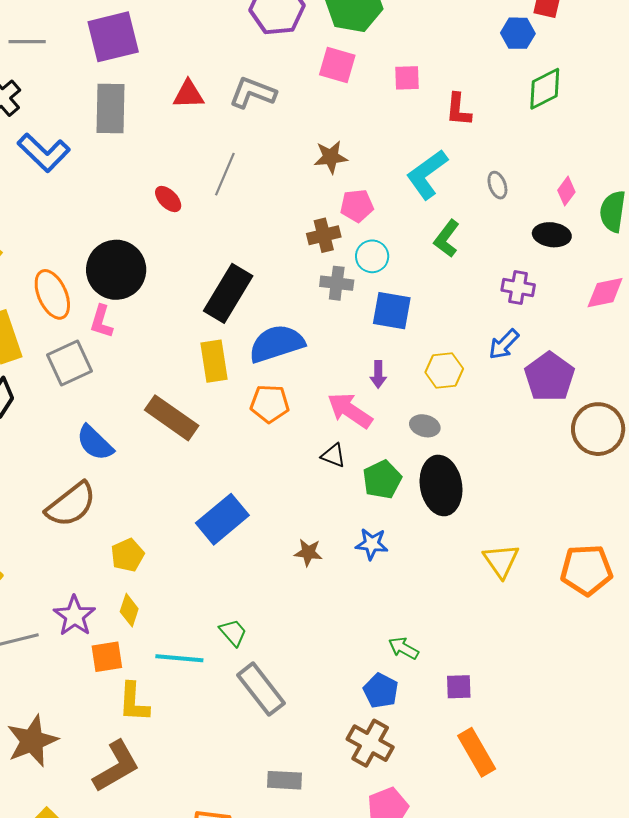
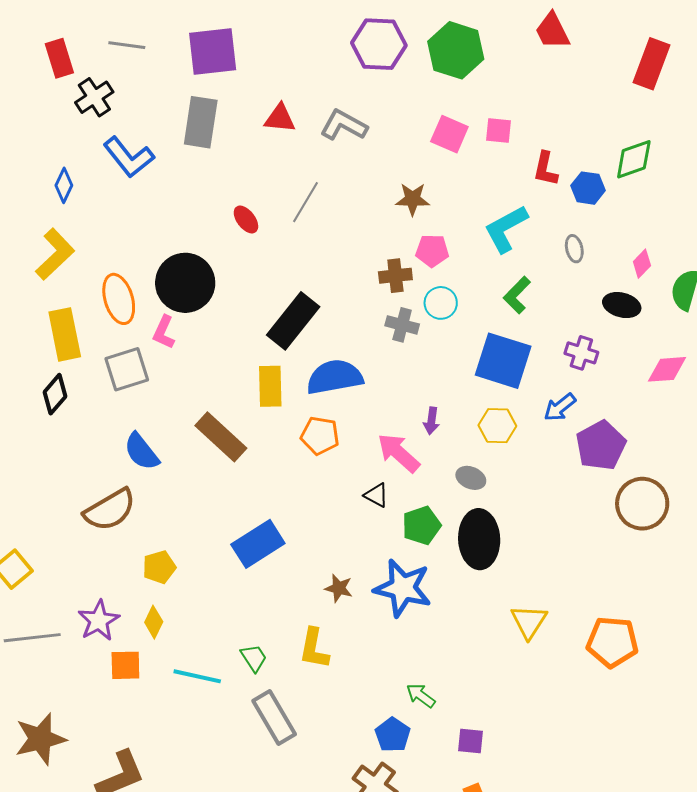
blue hexagon: (518, 33) -> (588, 188), moved
pink square: (337, 65) -> (449, 134), moved
blue square: (392, 311) -> (503, 361), moved, size x1.4
blue star: (372, 544) -> (403, 588), size x1.8
yellow L-shape: (134, 702) -> (314, 649), moved

